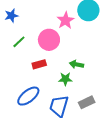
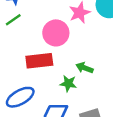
green line: (19, 42) -> (13, 20), moved
red rectangle: (39, 64) -> (39, 61), size x1.5

